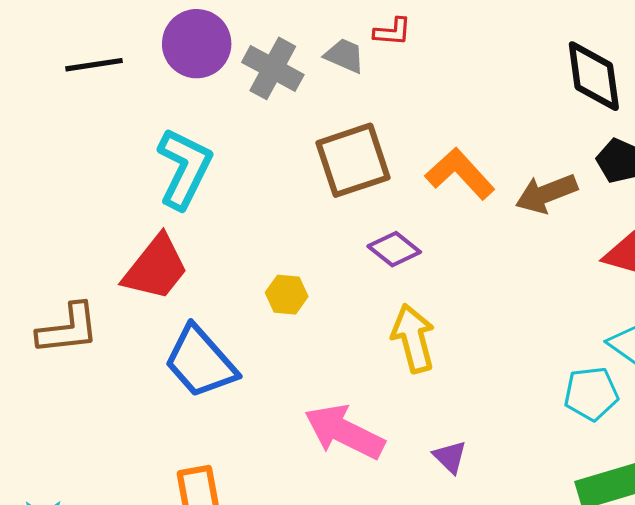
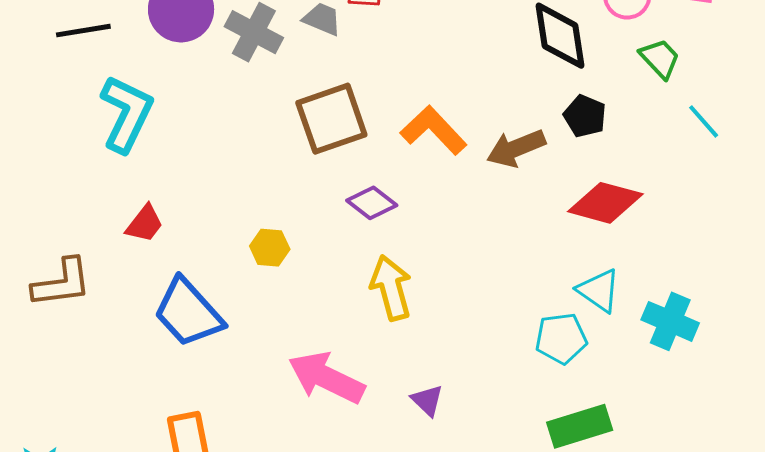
cyan L-shape: (184, 168) -> (127, 114), moved
red trapezoid: (156, 268) -> (145, 224), size x0.6

